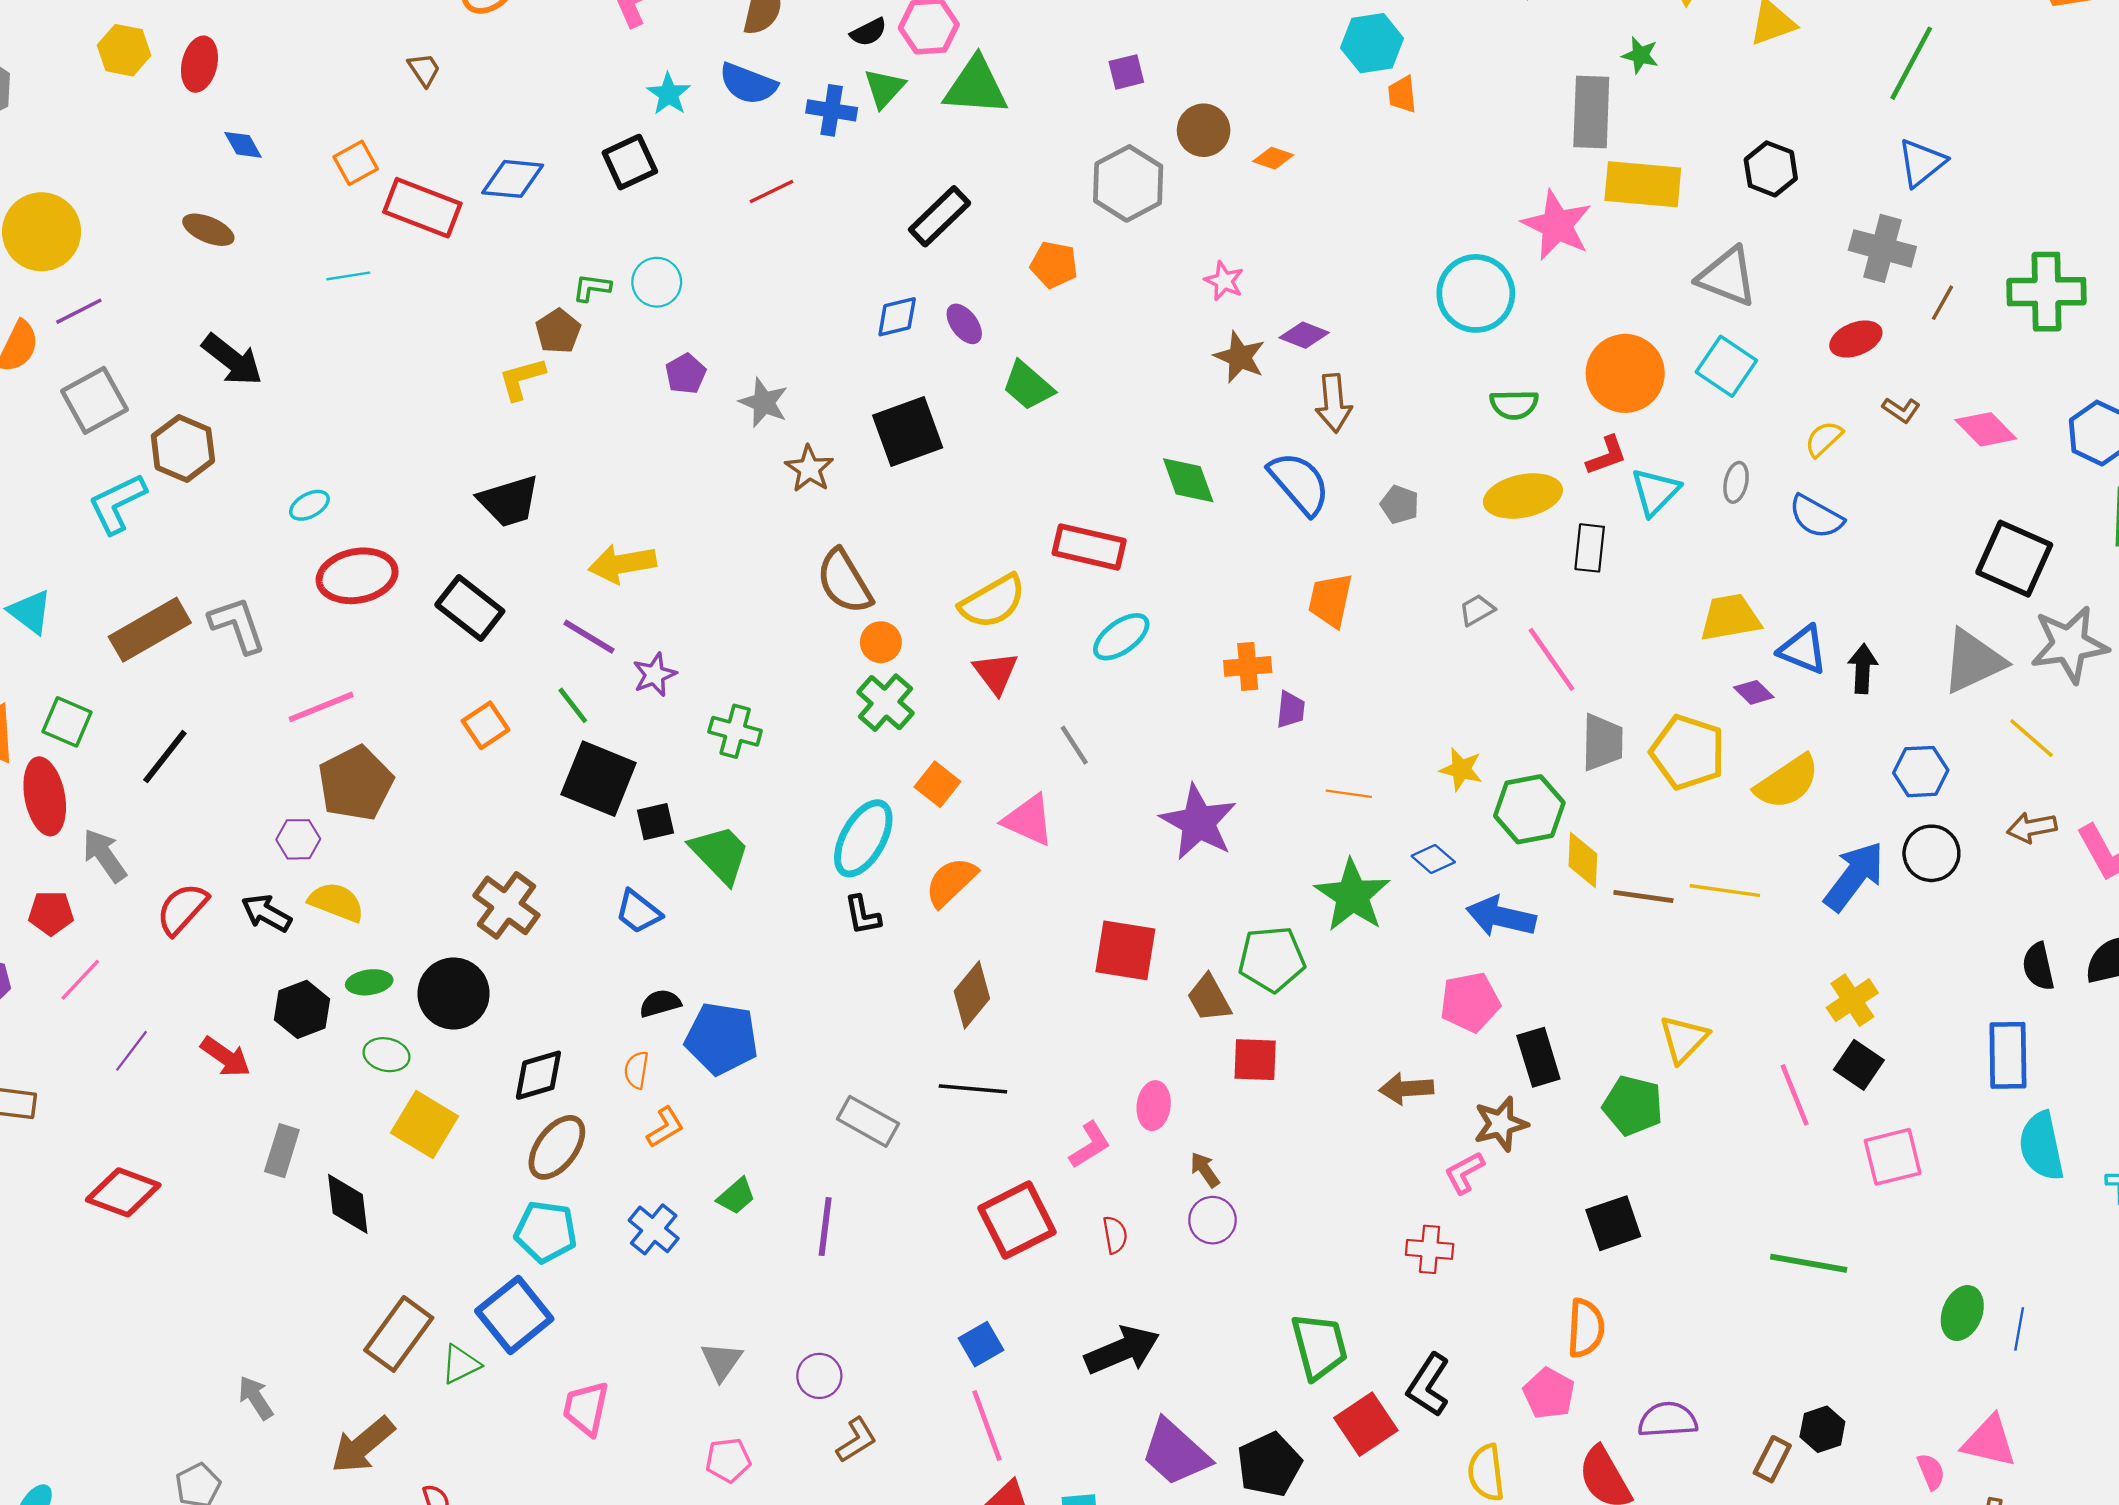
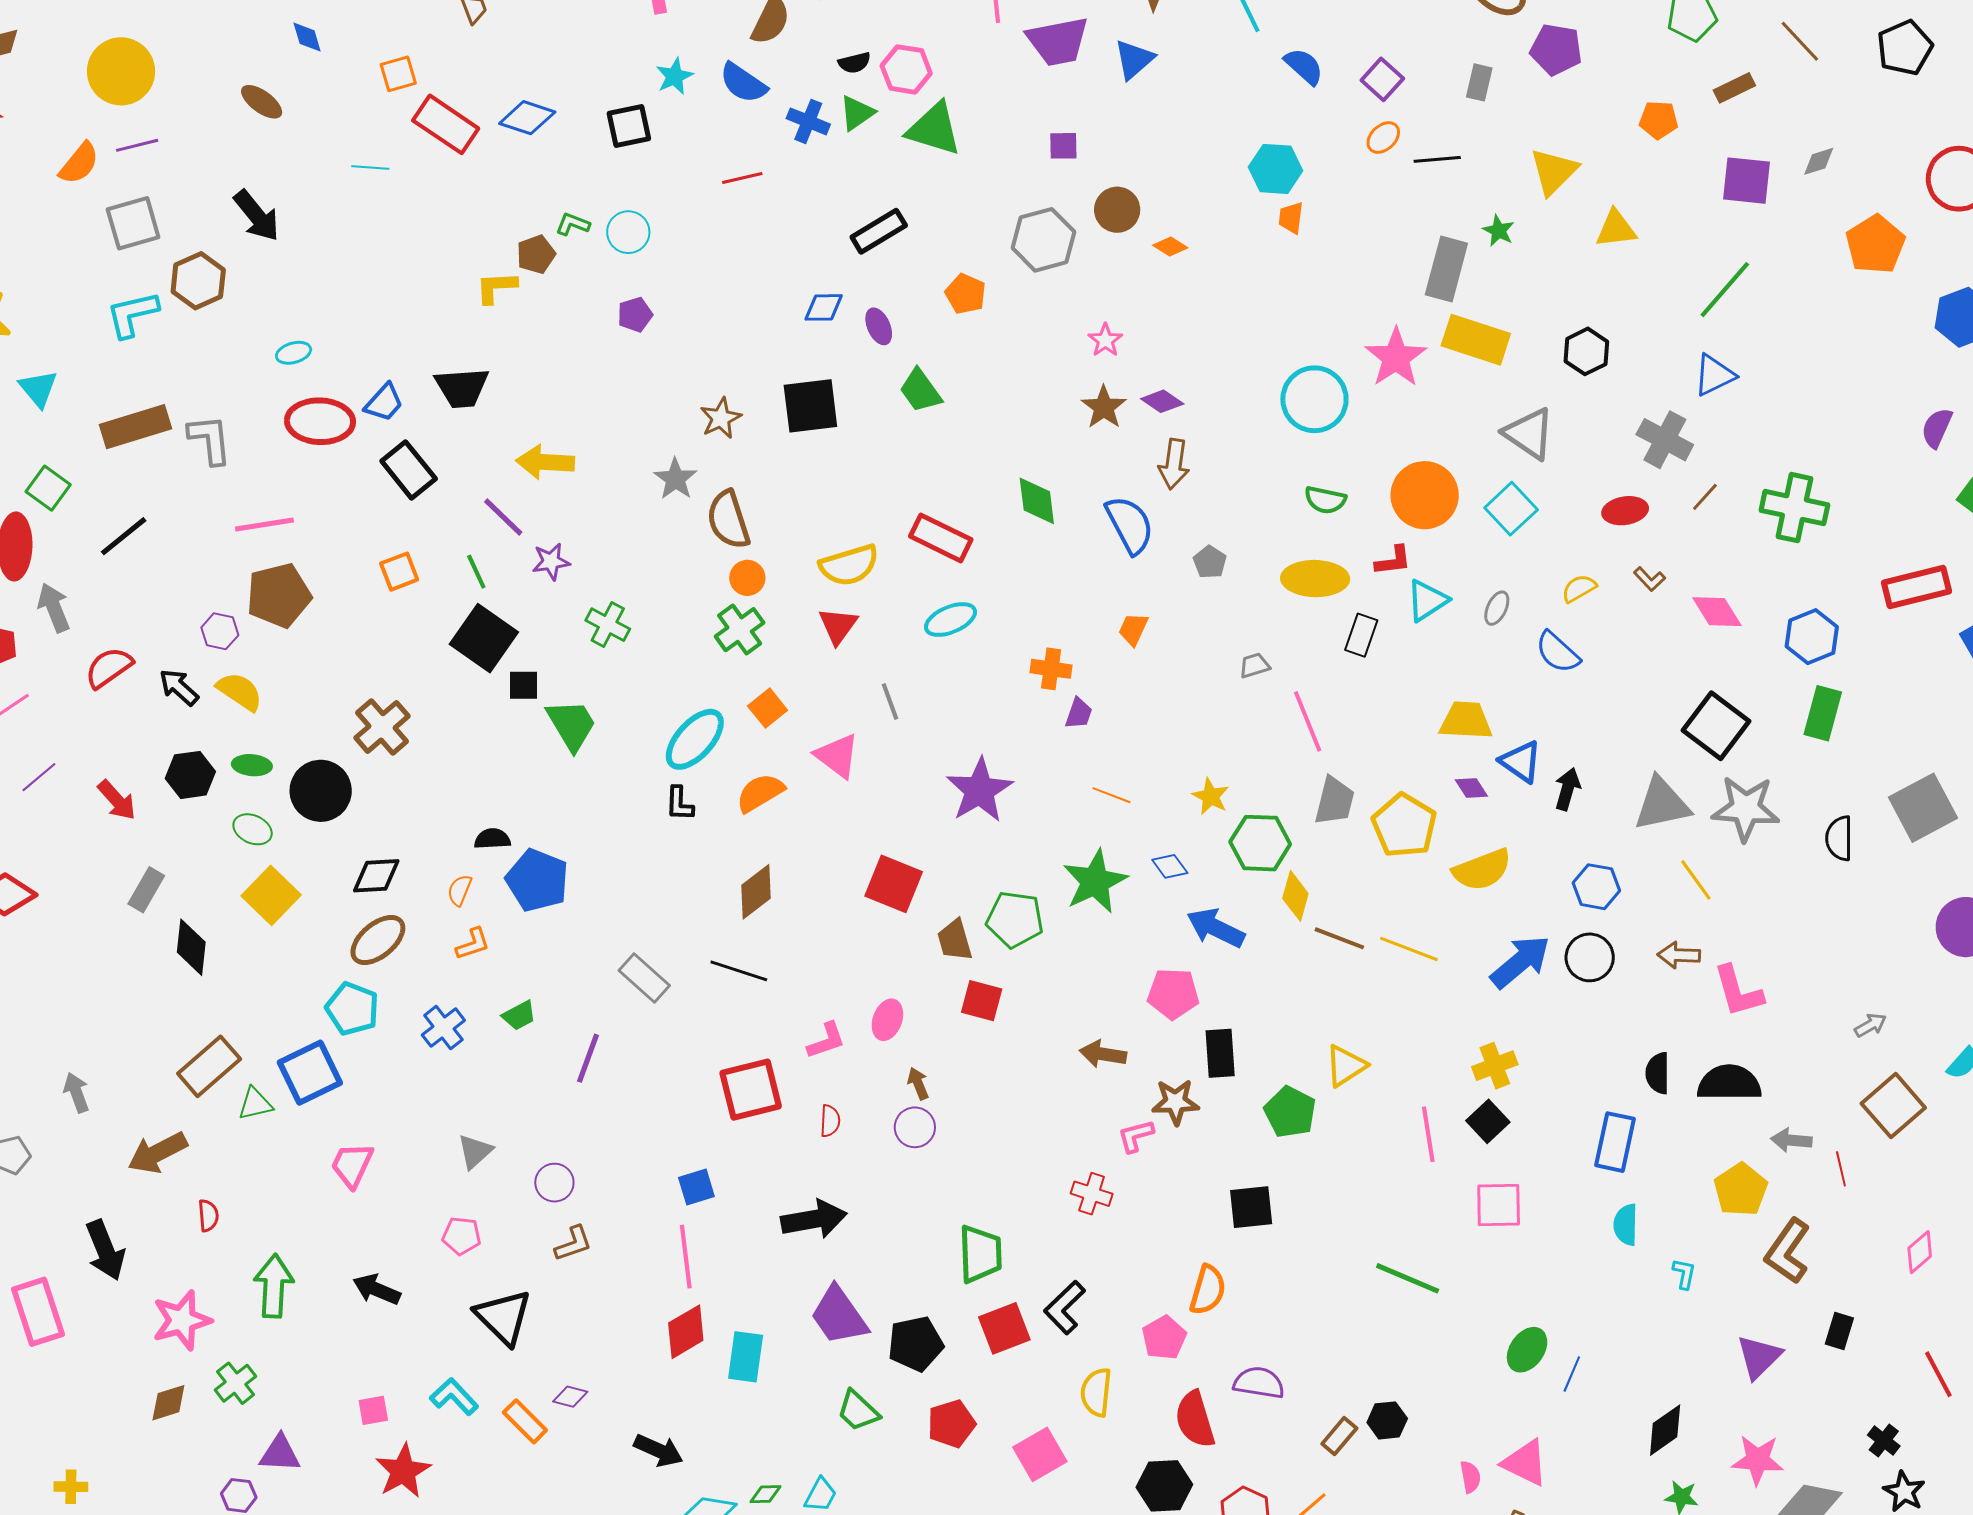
gray star: (764, 402) -> (675, 479), moved
orange trapezoid: (1330, 600) -> (1133, 629), size x0.7
blue trapezoid: (638, 912) -> (384, 403), moved, turned -99
cyan semicircle: (2041, 1146) -> (1626, 1225), size x0.7

